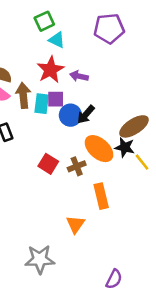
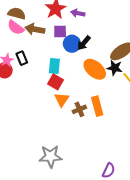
brown arrow: (23, 95) -> (35, 29), turned -72
cyan rectangle: (42, 104) -> (54, 66), moved
brown cross: (77, 166) -> (79, 109), moved
orange triangle: (75, 224) -> (62, 100), moved

